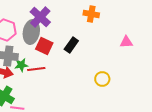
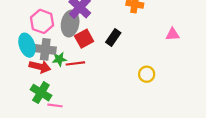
red square: (44, 46) -> (84, 39), turned 36

